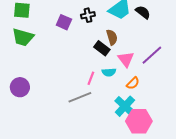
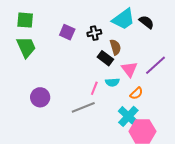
black cross: (88, 15) -> (94, 33), moved
green trapezoid: (23, 37) -> (26, 47), turned -130
purple circle: (20, 87) -> (40, 97), moved

